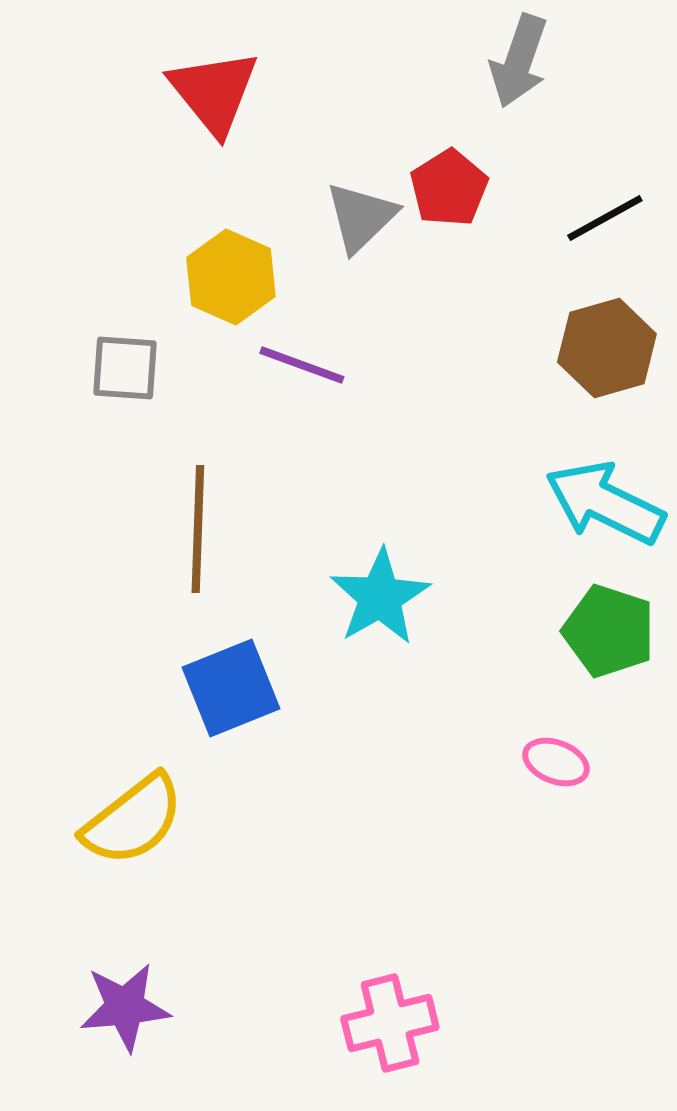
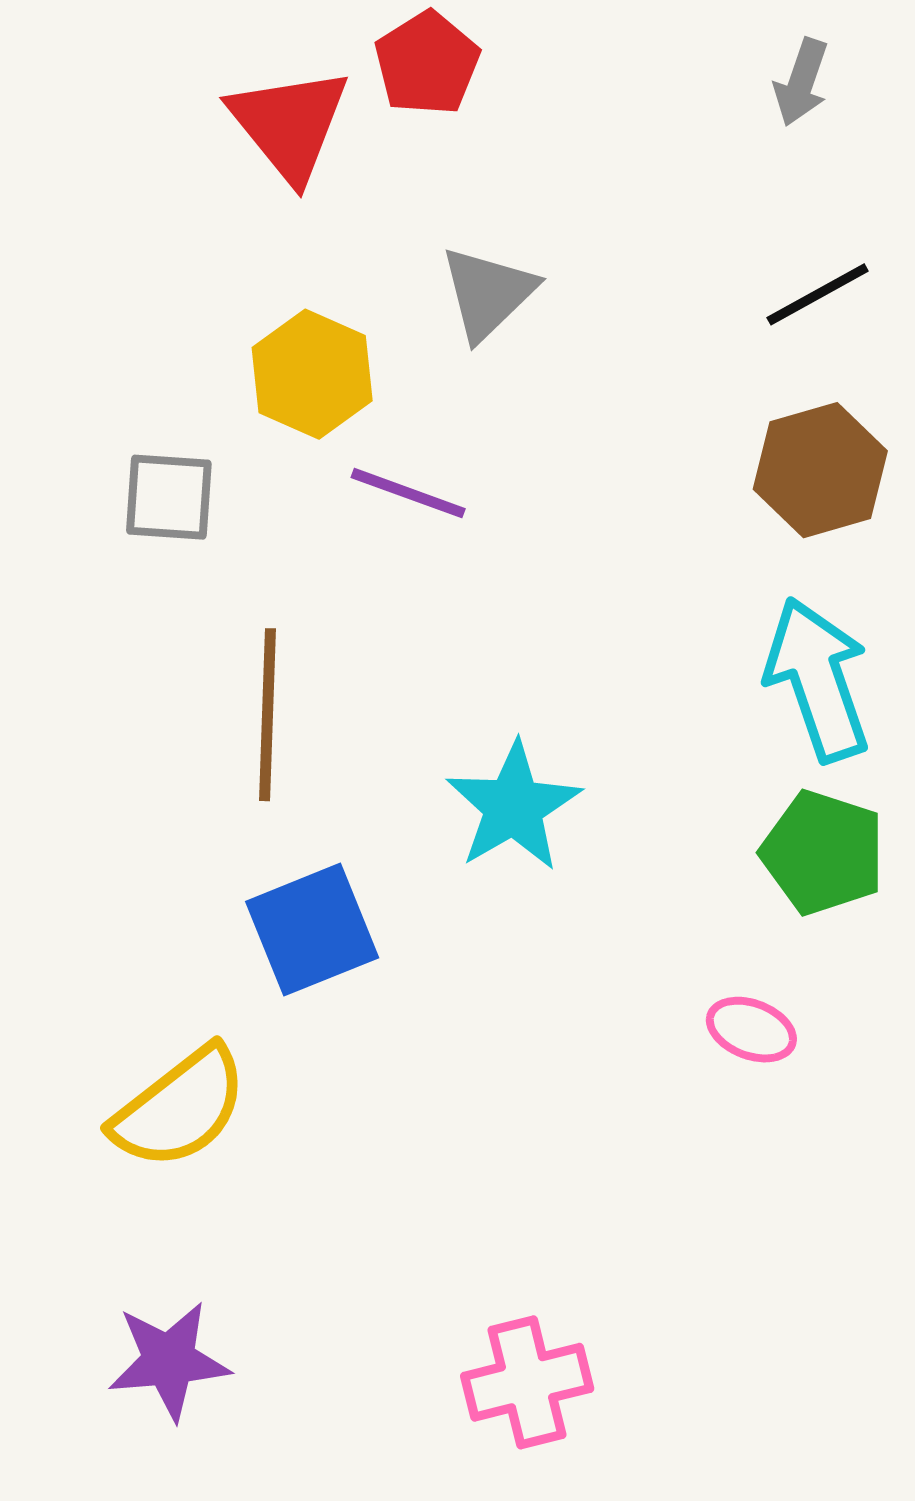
gray arrow: (519, 61) -> (801, 82), moved, size x0.7
red pentagon: (449, 188) -> (427, 63), moved
cyan arrow: (605, 503) -> (818, 680), turned 45

